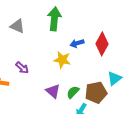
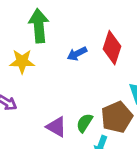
yellow star: (62, 60) -> (22, 61), moved

